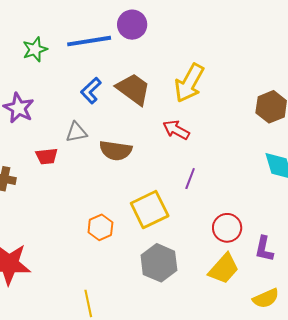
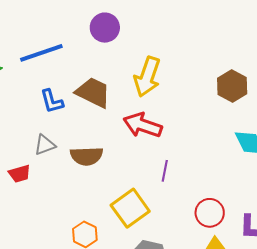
purple circle: (132, 25) -> (105, 28), moved
blue L-shape: (91, 91) -> (52, 101), turned -52
red arrow: (176, 130) -> (143, 125), size x1.4

